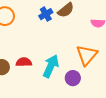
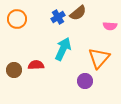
cyan arrow: (51, 66) -> (63, 49), moved

